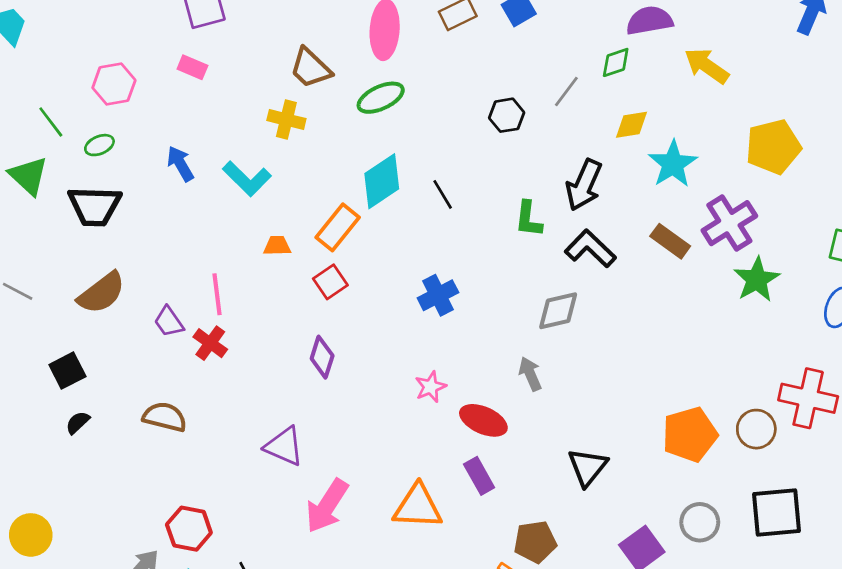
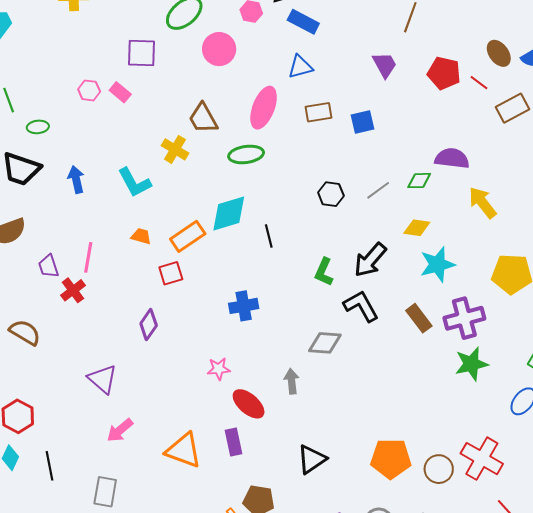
pink hexagon: (114, 84) -> (89, 90), moved, size x0.7
blue arrow: (180, 164) -> (76, 179), moved
pink arrow: (327, 506) -> (120, 430), size x0.7

